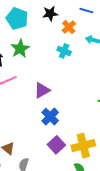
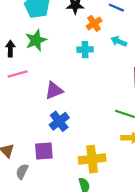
cyan cross: (64, 51) -> (85, 50), turned -32
purple square: (56, 145) -> (44, 151), moved, turned 30

